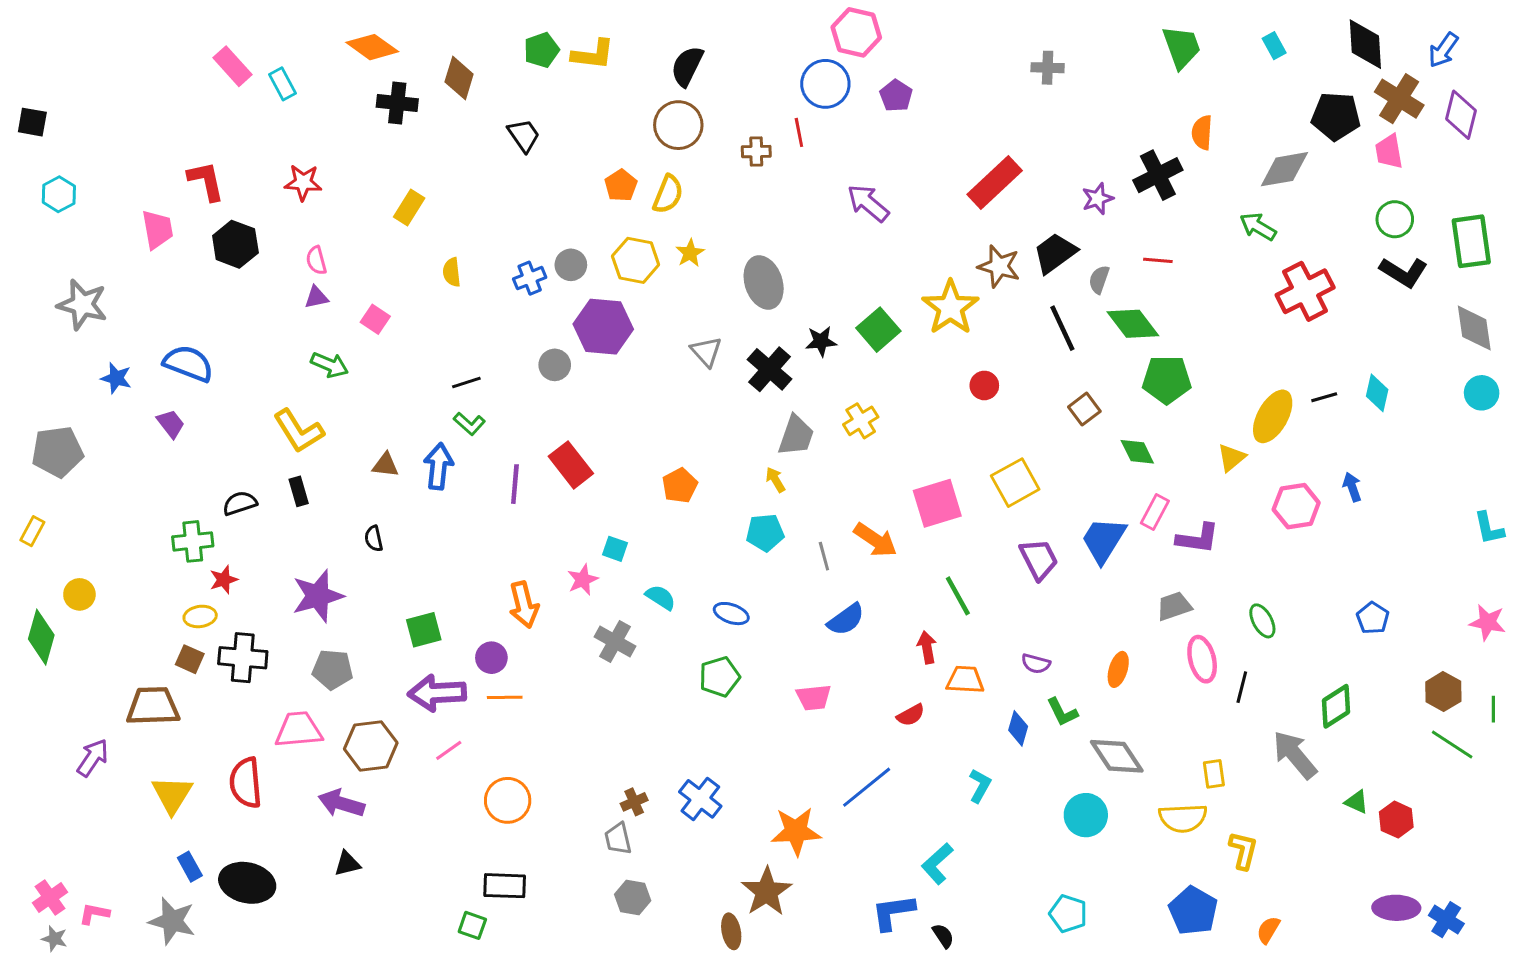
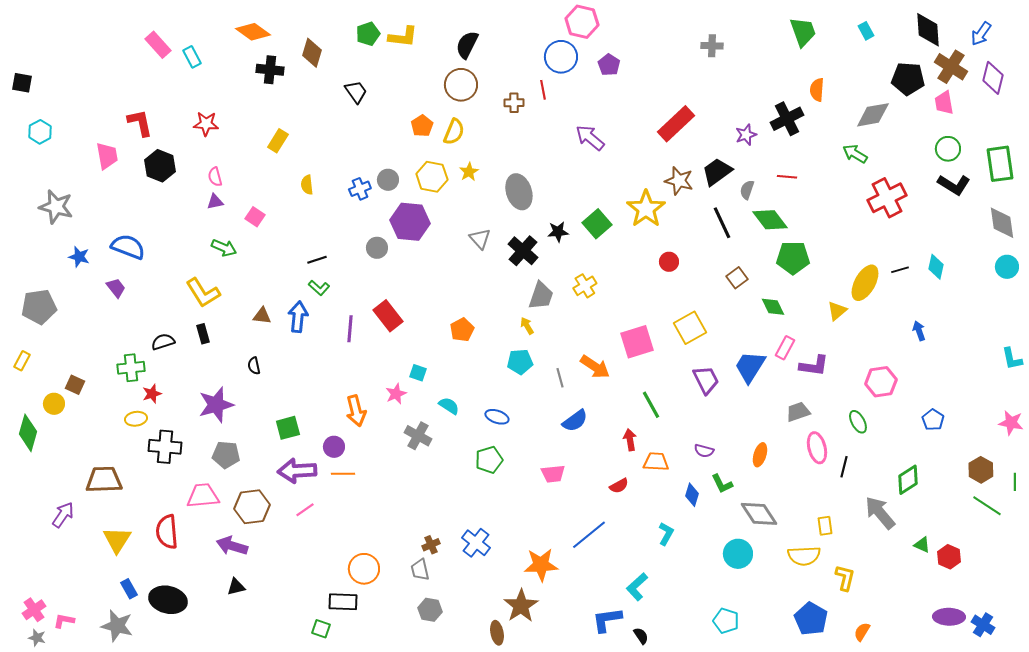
pink hexagon: (1296, 506) -> (881, 382), moved
brown square: (190, 659) -> (75, 385), moved
orange circle: (508, 800) -> (364, 569), moved

